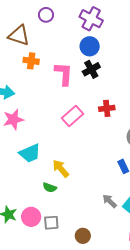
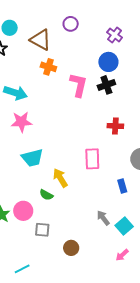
purple cross: (91, 19) -> (115, 35), size x0.7
pink rectangle: (72, 116) -> (92, 159), moved, turned -60
pink circle: (31, 217) -> (23, 211), moved

